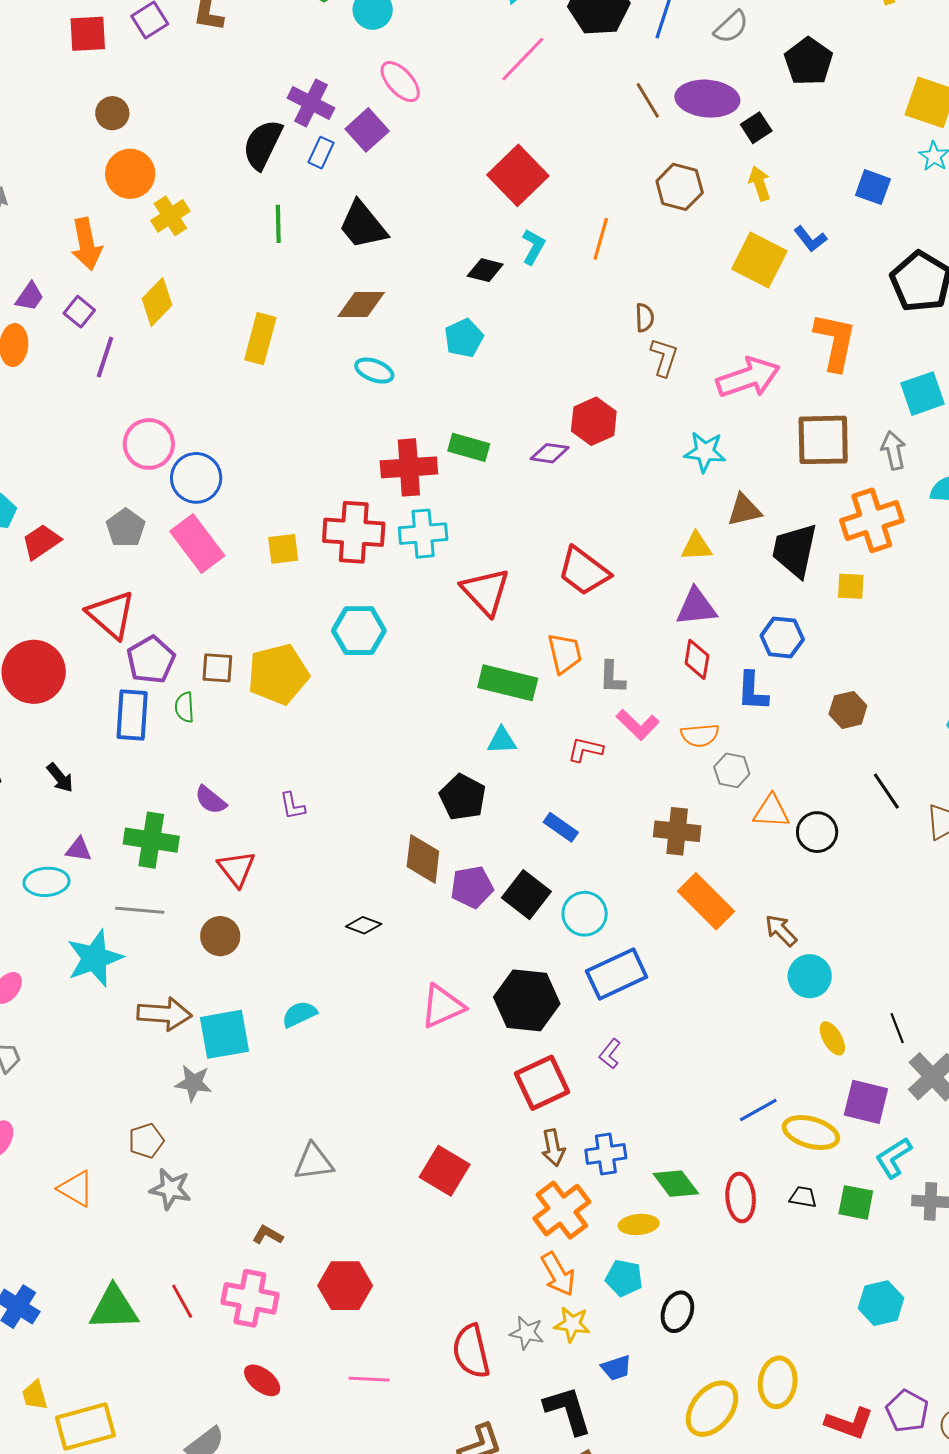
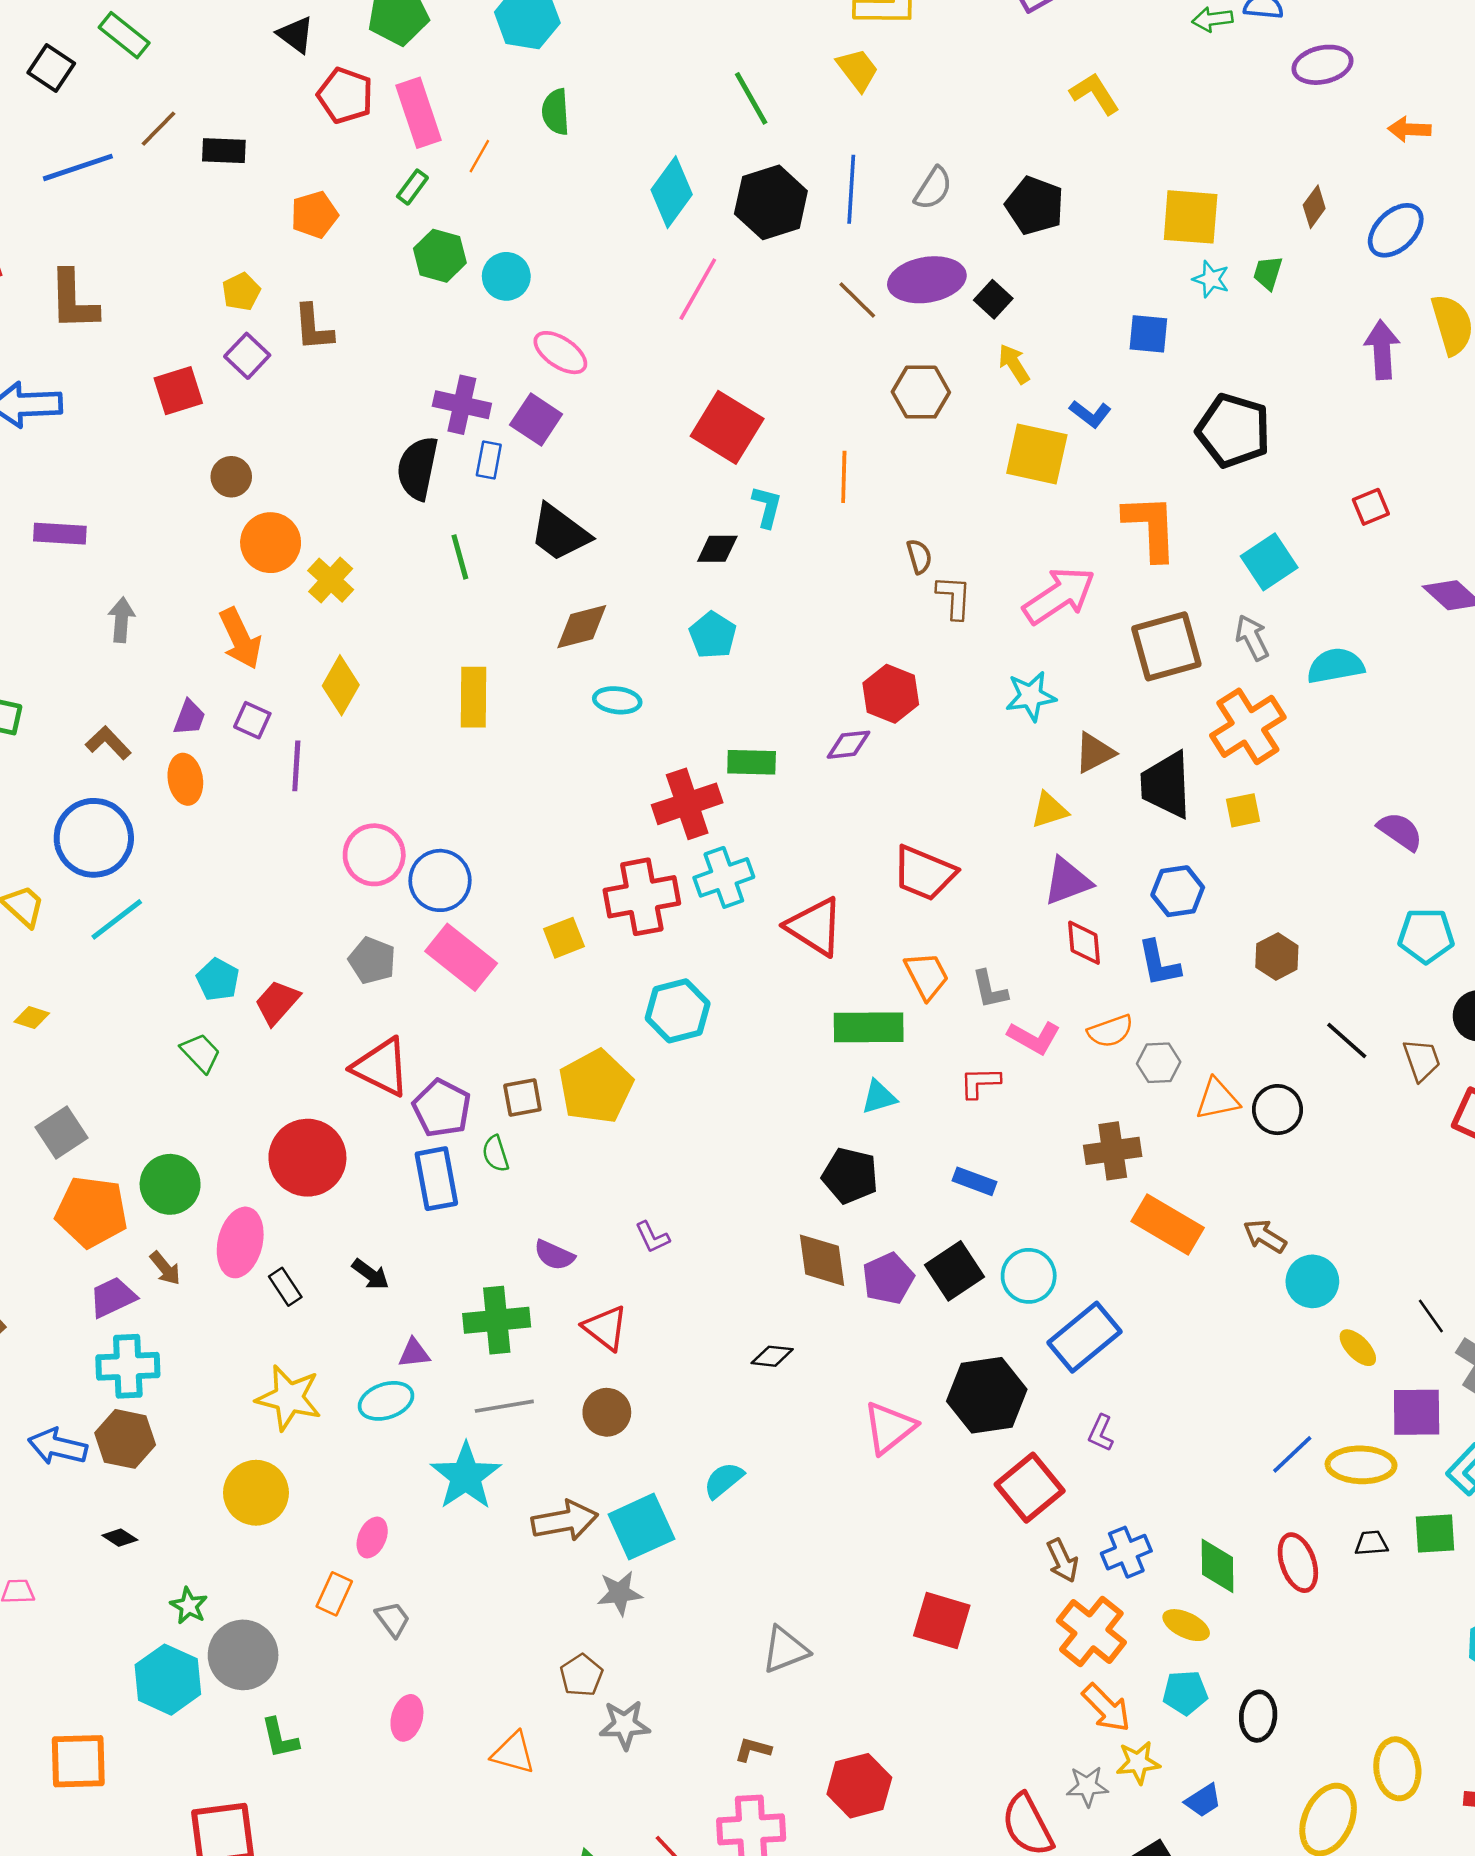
black square: (526, 895) -> (954, 1271), turned 33
green diamond: (676, 1184) -> (1218, 1566), turned 51
yellow ellipse: (639, 1224) -> (1186, 1625), turned 45

